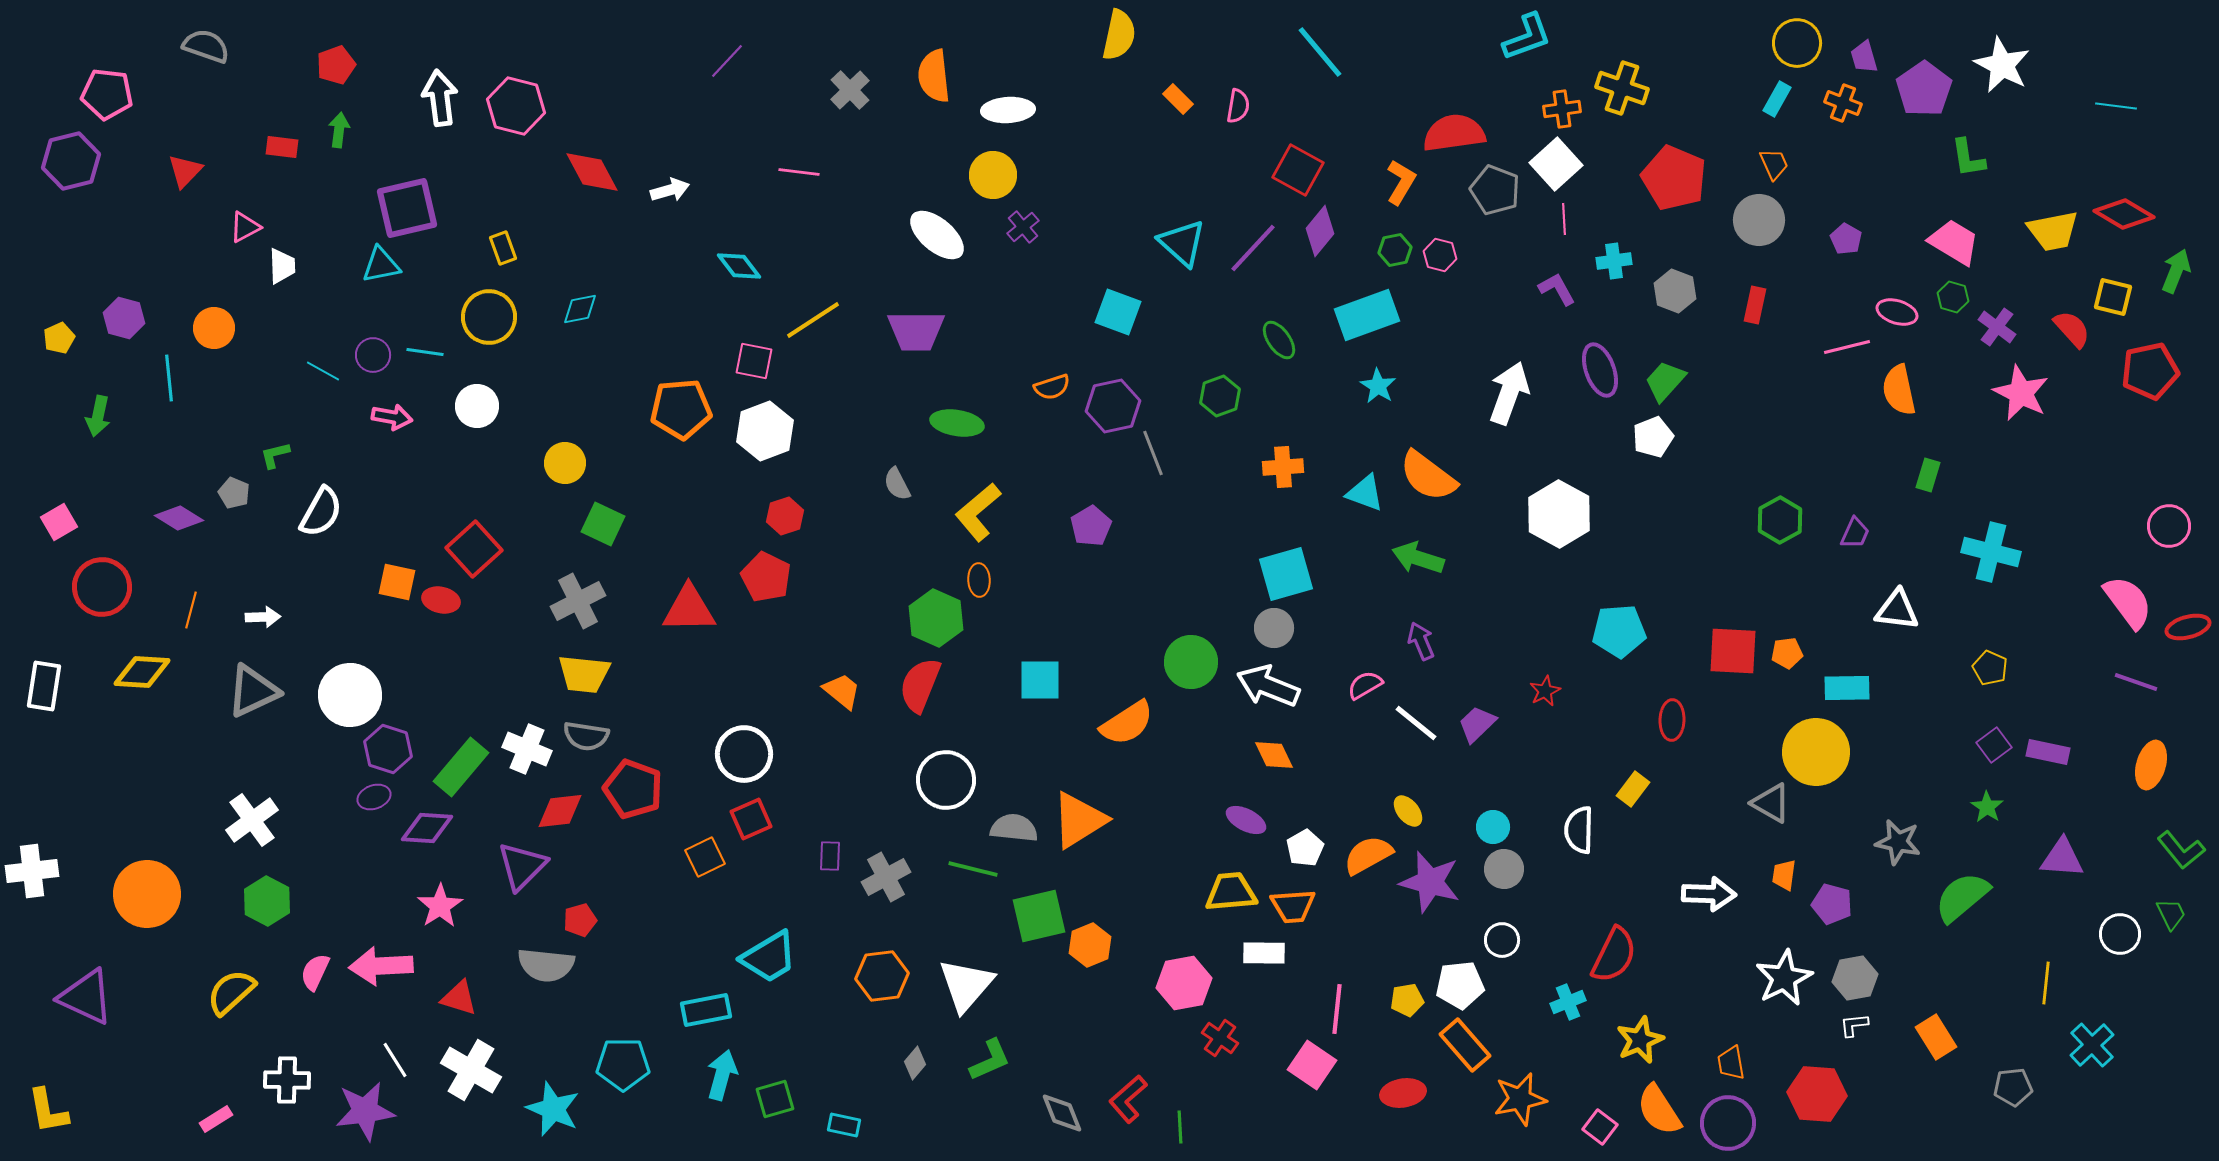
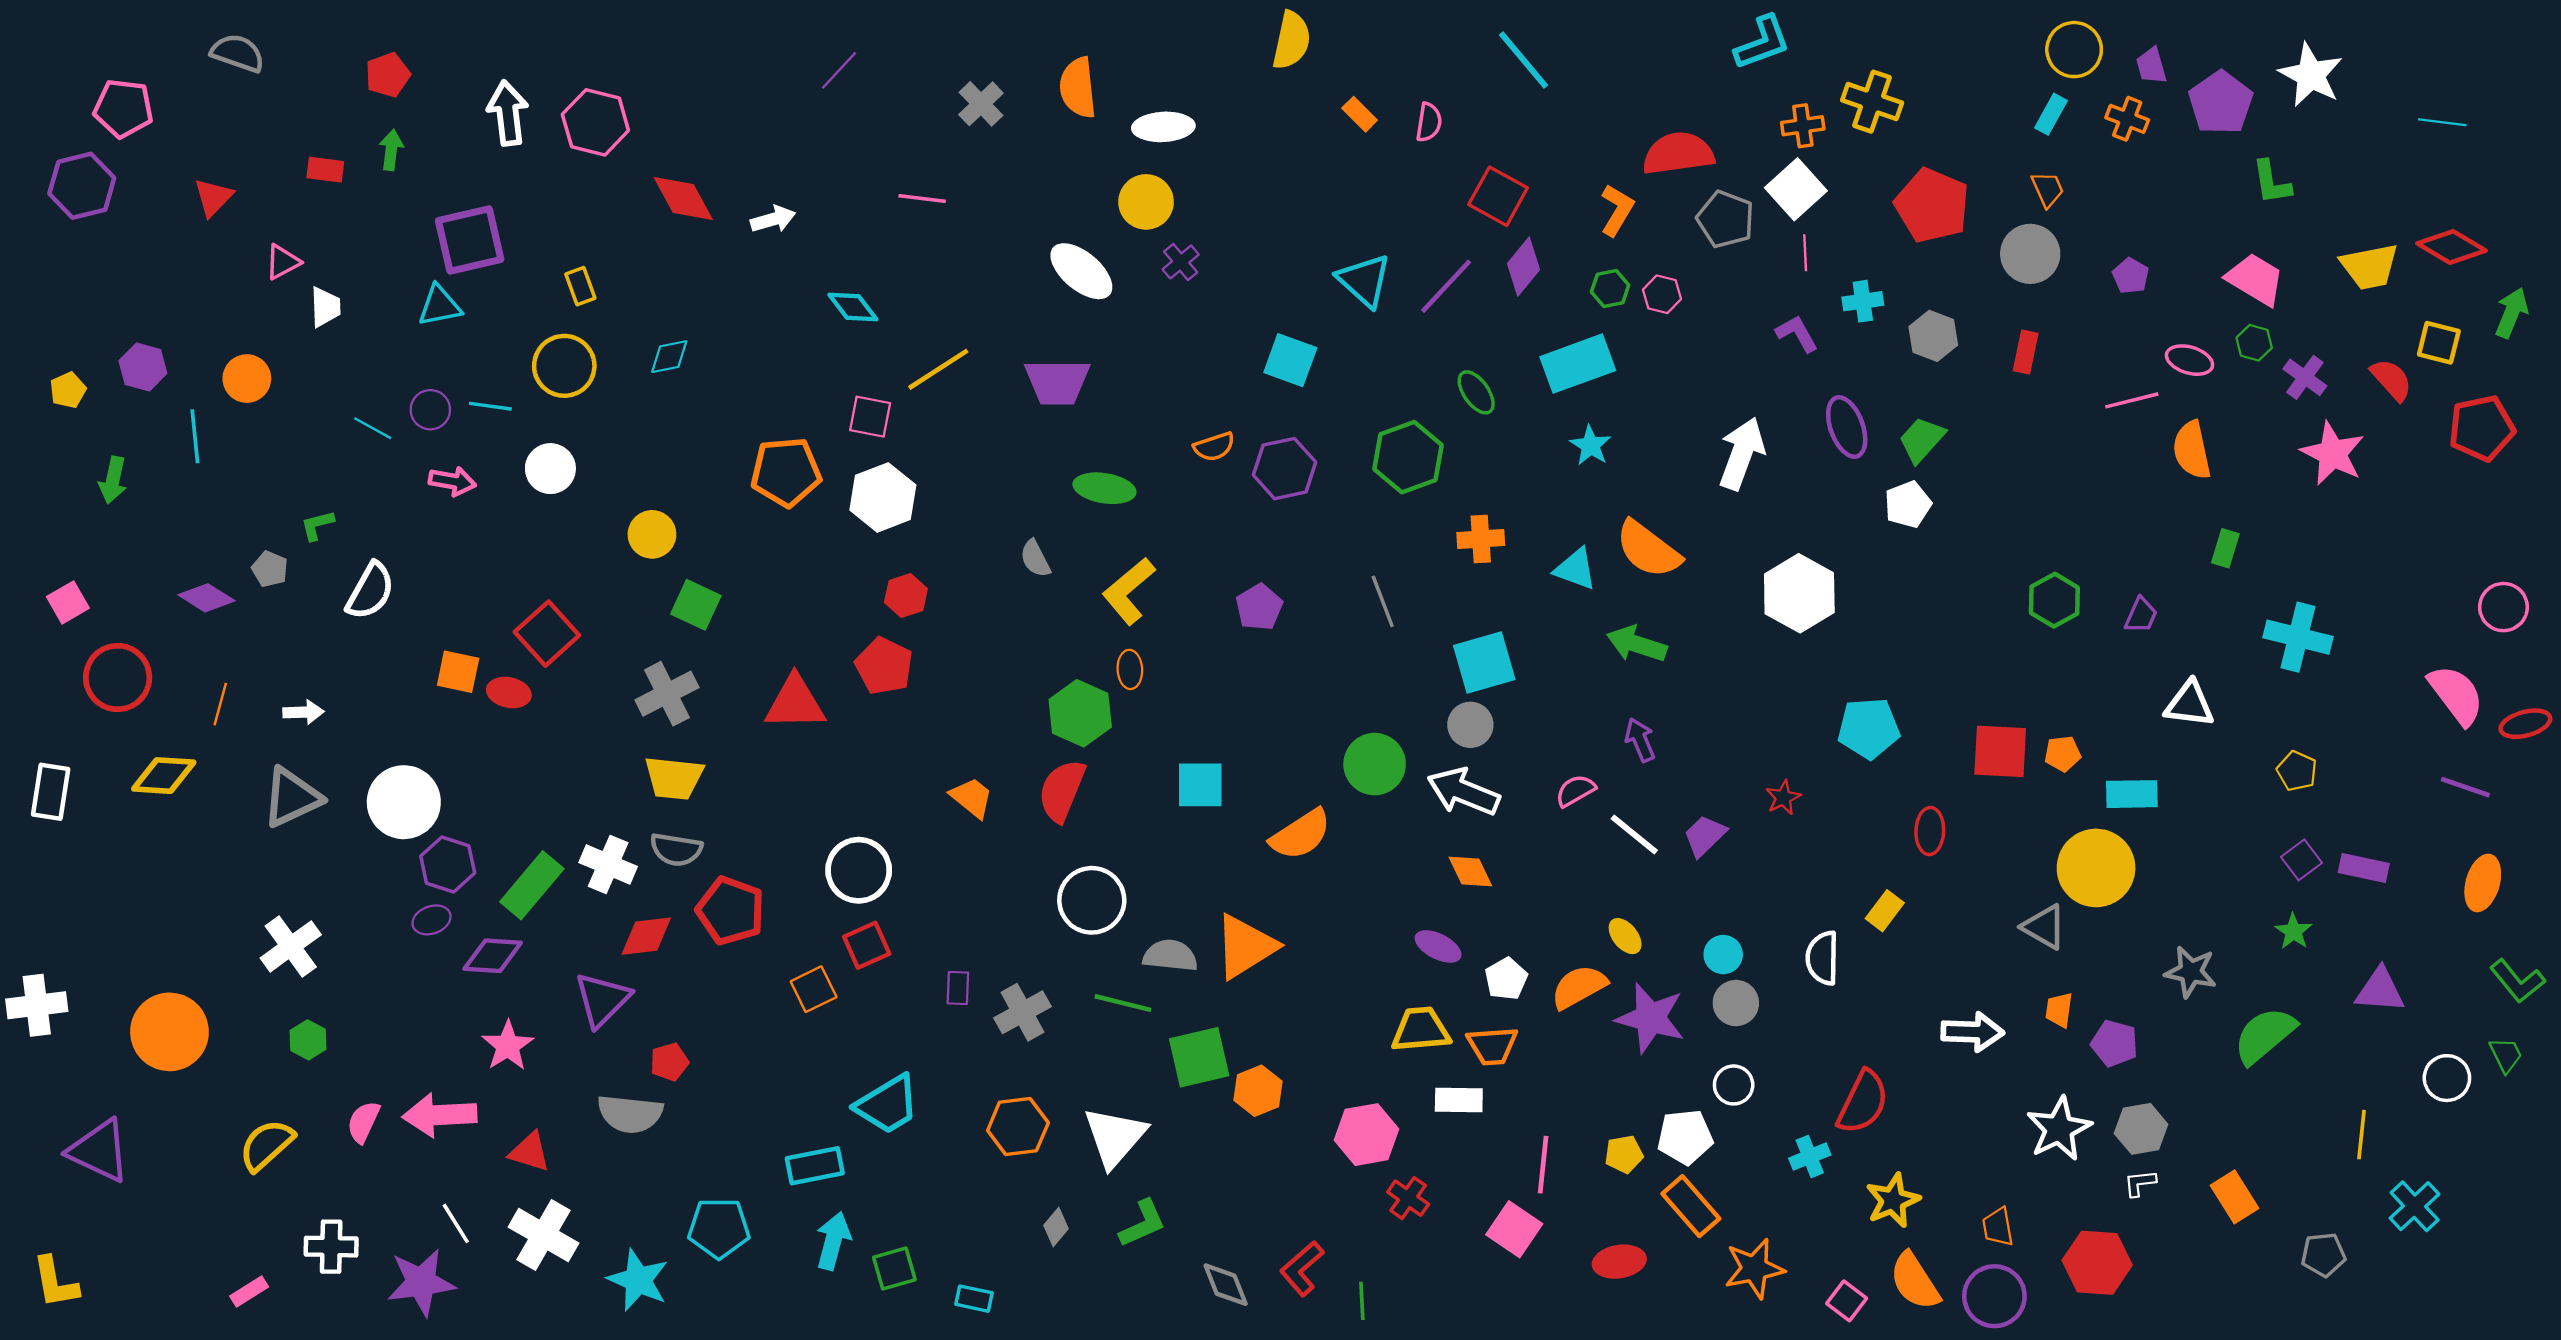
green hexagon: (1220, 396) -> (1408, 457), size x1.5
gray line: (1153, 453) -> (1383, 601), moved
green hexagon: (267, 901) -> (308, 1040), size x0.7

